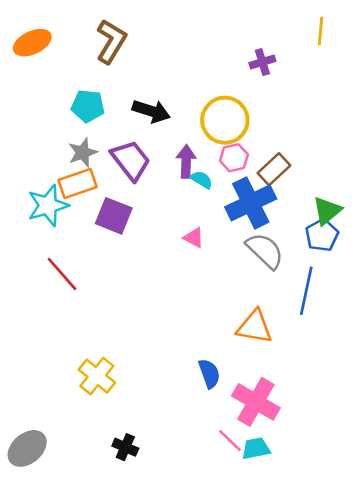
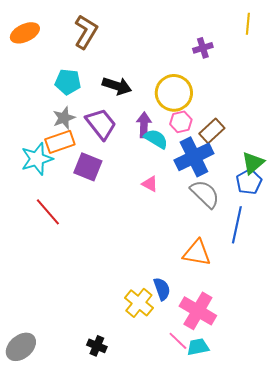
cyan semicircle: (202, 180) -> (156, 139), size x1.4
yellow cross: (97, 376) -> (139, 303), moved

